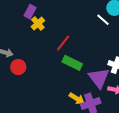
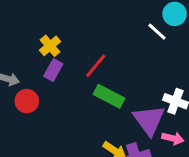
purple rectangle: (30, 12) -> (53, 70), moved
yellow cross: (38, 24) -> (50, 46), moved

